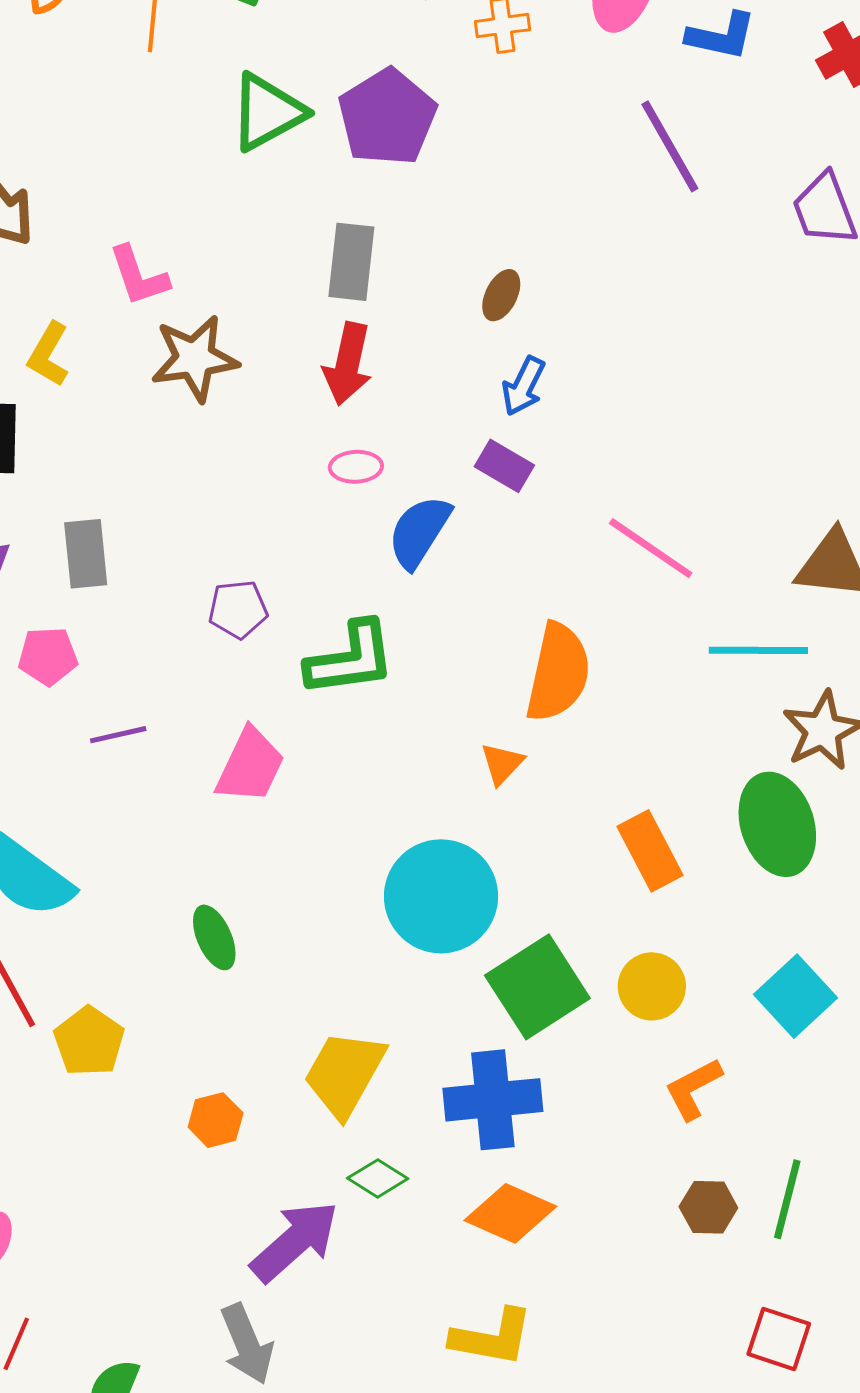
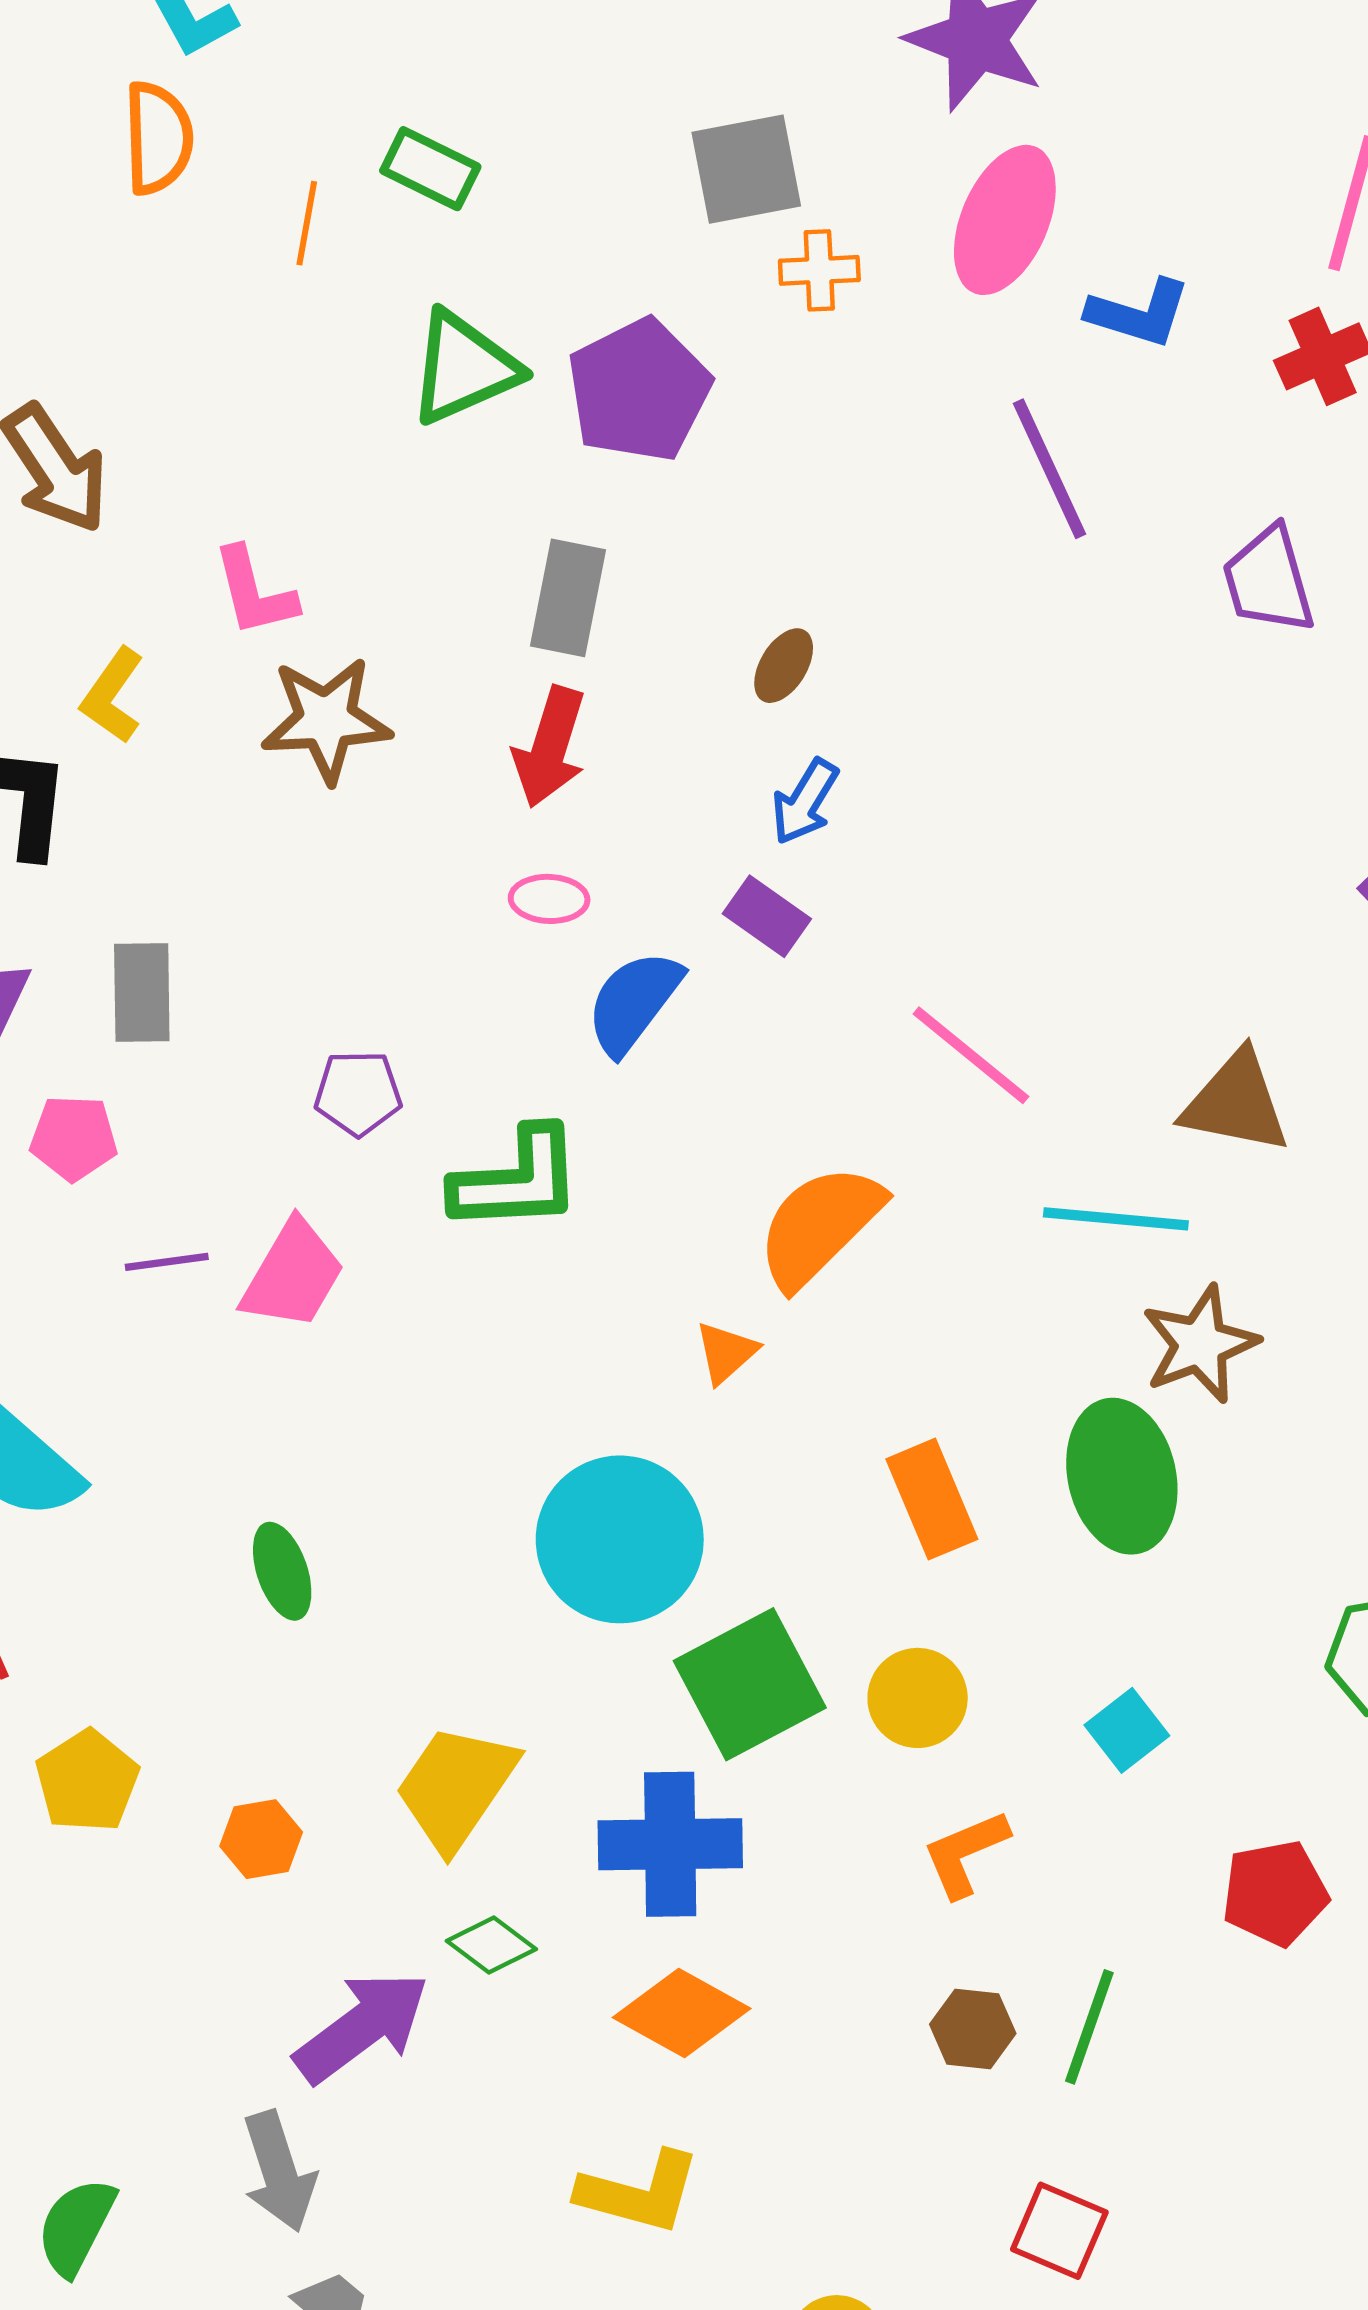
orange semicircle: (558, 672) -> (820, 1226), turned -152
pink trapezoid: (250, 766) -> (293, 1275), moved
cyan square: (796, 996) -> (1127, 1730), size x0.7
yellow pentagon: (89, 1041) -> (87, 1781), moved

